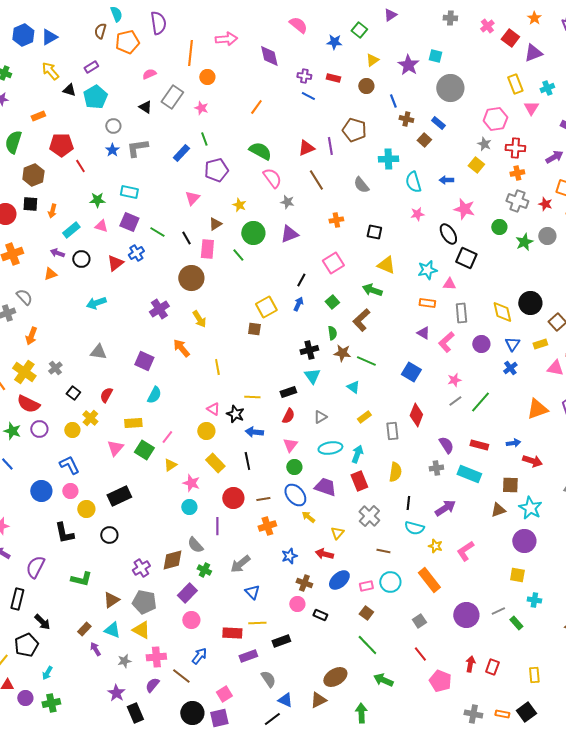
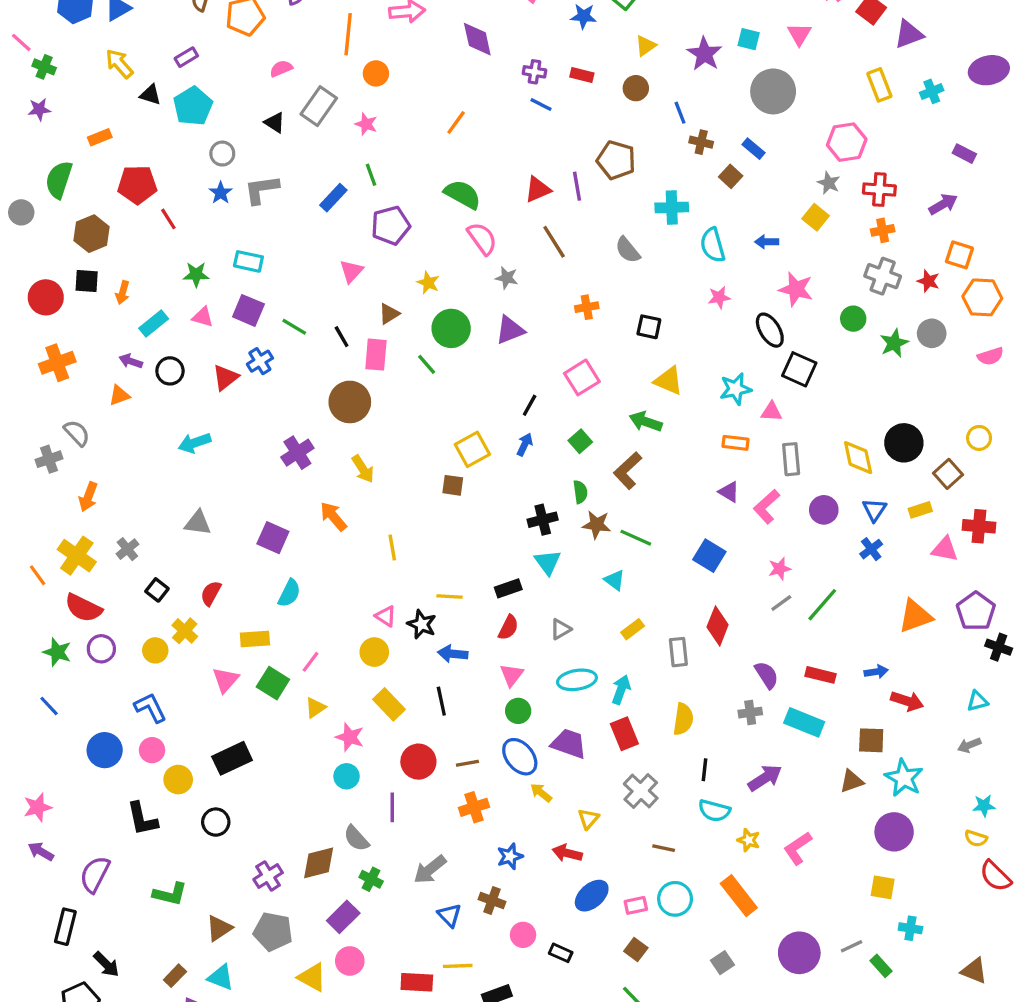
pink triangle: (531, 108) -> (799, 34), moved
brown cross: (304, 583) -> (492, 901), moved
yellow triangle: (141, 630) -> (312, 977), moved

